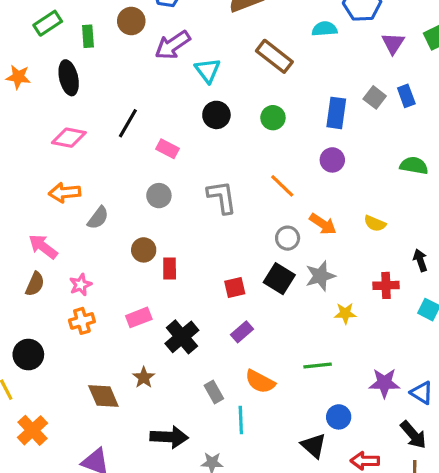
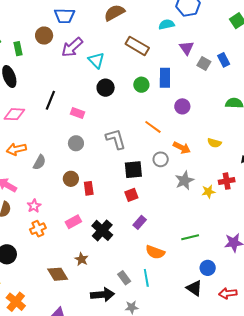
purple triangle: (393, 43) -> (187, 48), moved
blue rectangle: (336, 113) -> (165, 78), moved
black square: (279, 279) -> (133, 170), moved, turned -30
yellow star: (345, 313) -> (208, 192), moved
gray rectangle: (214, 392) -> (124, 278), moved

